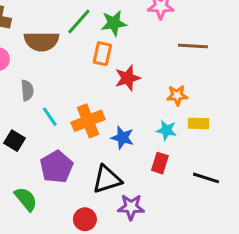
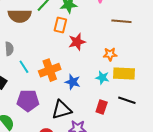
yellow rectangle: (198, 123) -> (124, 73), size x1.5
red rectangle: (160, 163) -> (102, 107), moved
purple pentagon: (57, 167) -> (28, 101), turned 30
black line: (206, 178) -> (127, 100), moved

